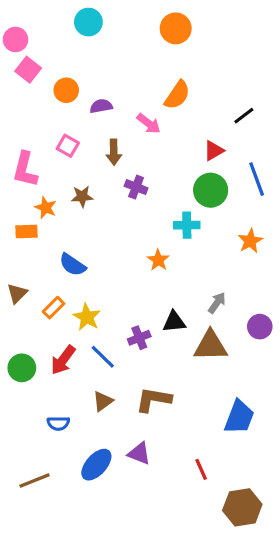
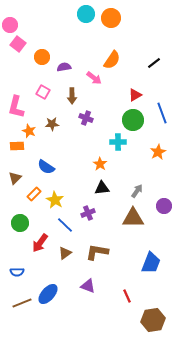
cyan circle: (88, 22) -> (86, 14), moved
black line: (244, 116) -> (154, 63), moved
brown triangle: (17, 293) -> (15, 178), moved
black triangle: (174, 322) -> (102, 188), moved
red arrow: (63, 360) -> (40, 243), moved
green circle: (22, 368) -> (20, 223), moved
blue semicircle: (58, 423) -> (17, 272), moved
blue ellipse: (96, 465) -> (48, 294), moved

